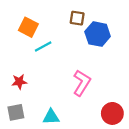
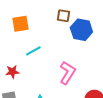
orange square: (28, 27) -> (20, 24), turned -36
cyan line: (43, 47) -> (33, 51), moved

